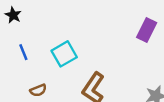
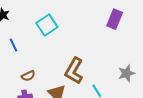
cyan square: (64, 54) -> (47, 25), moved

